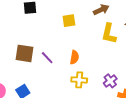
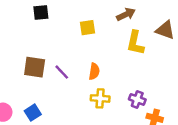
purple cross: (110, 81) -> (137, 99), turned -32

